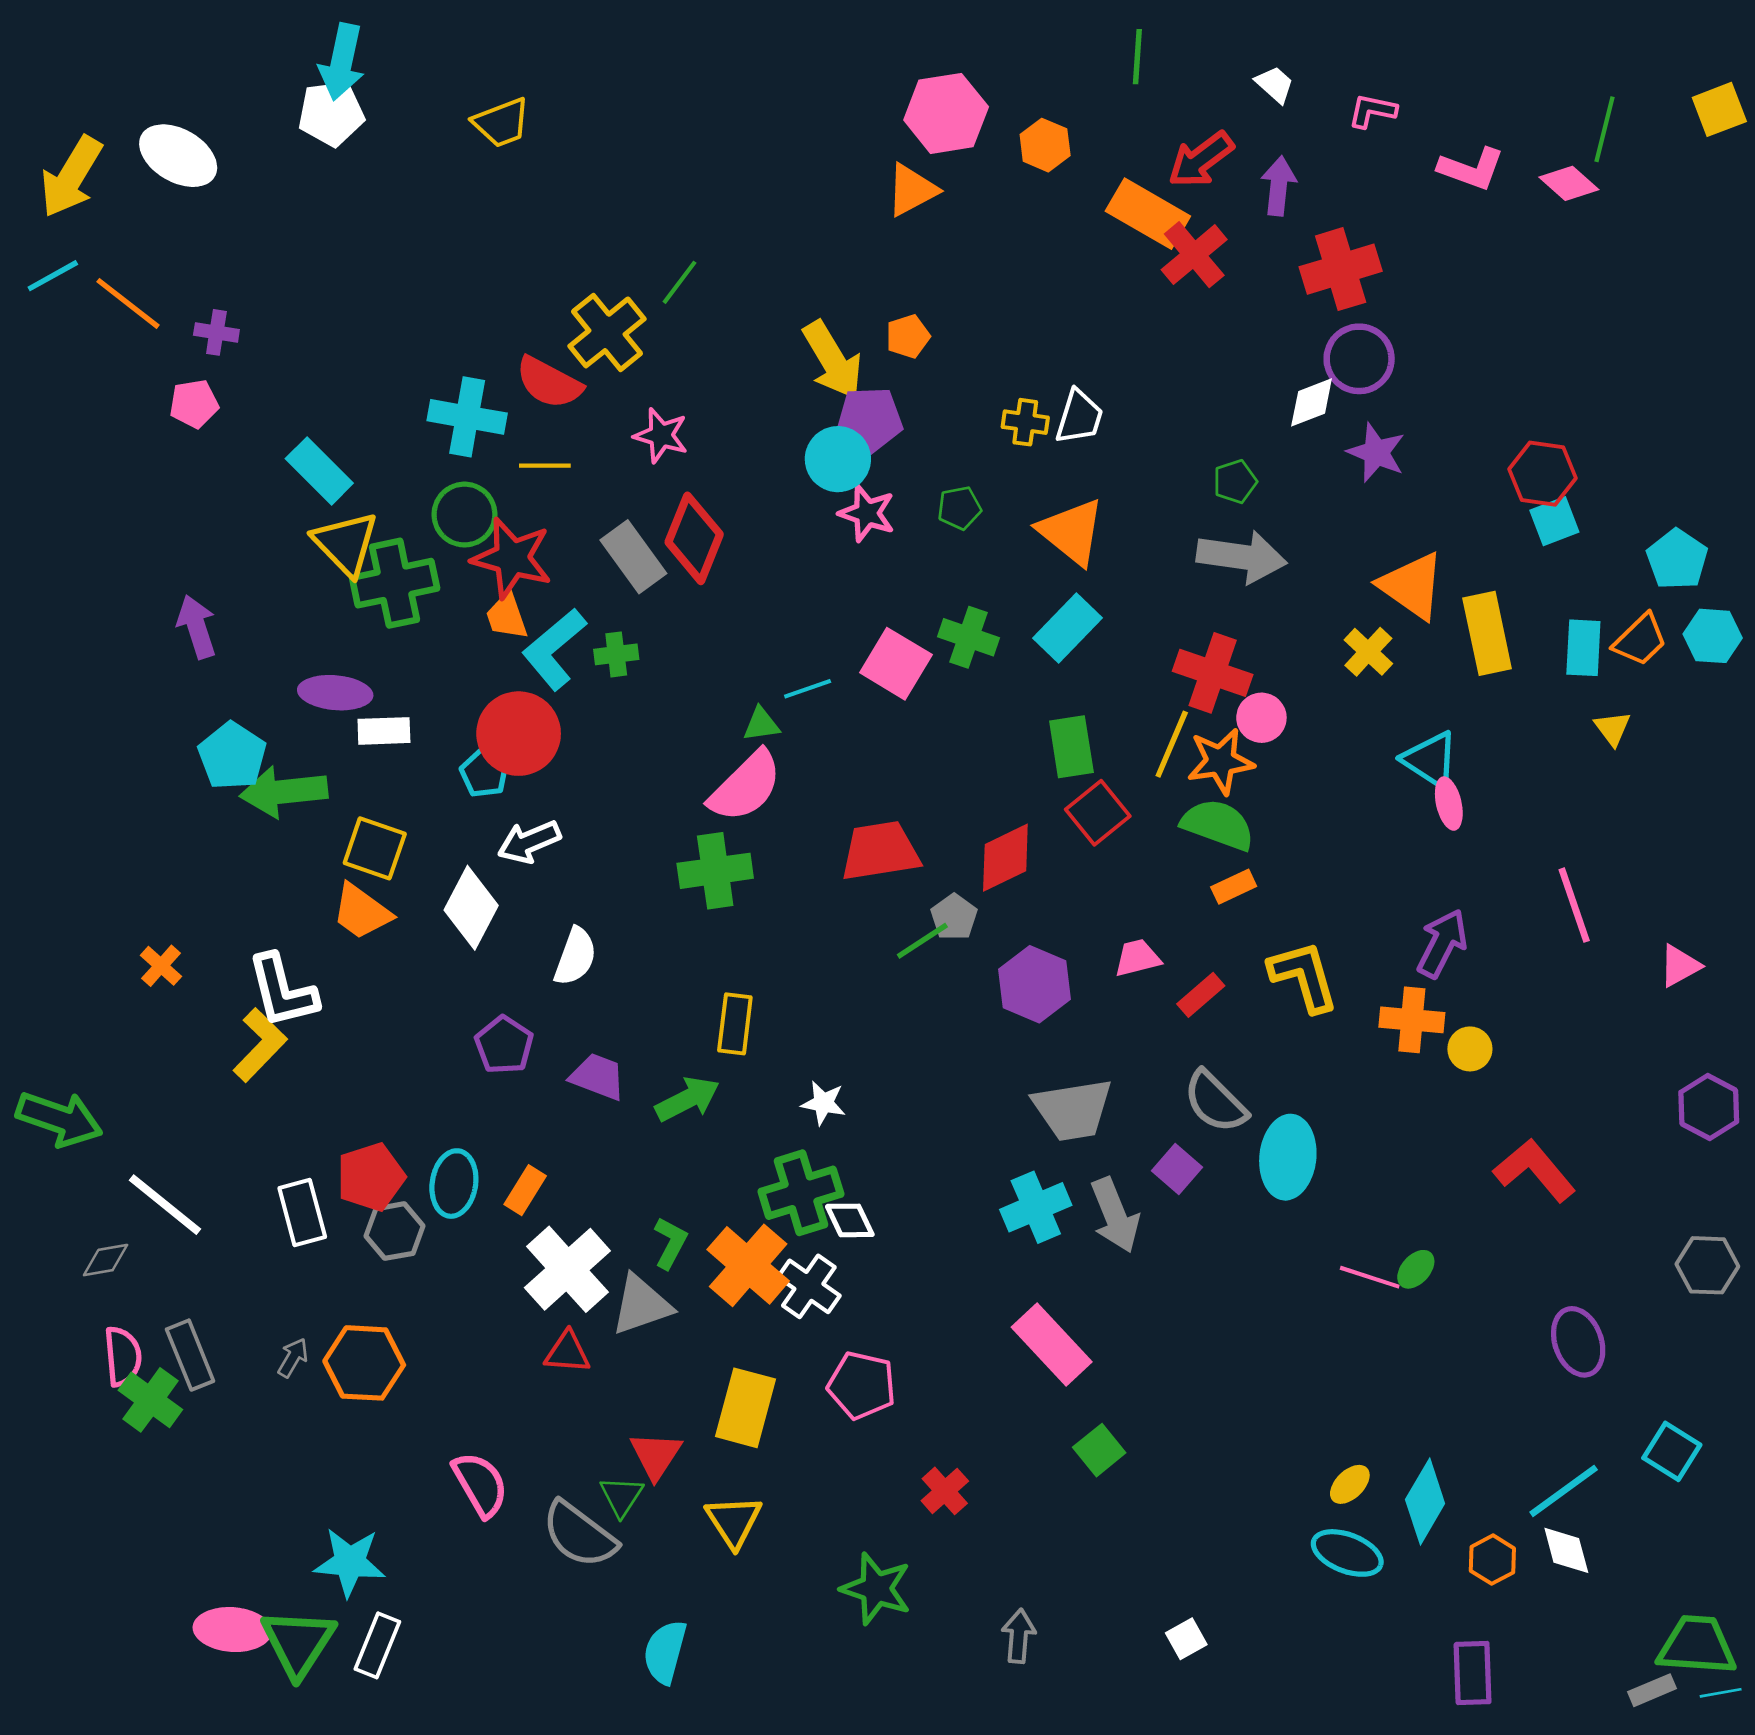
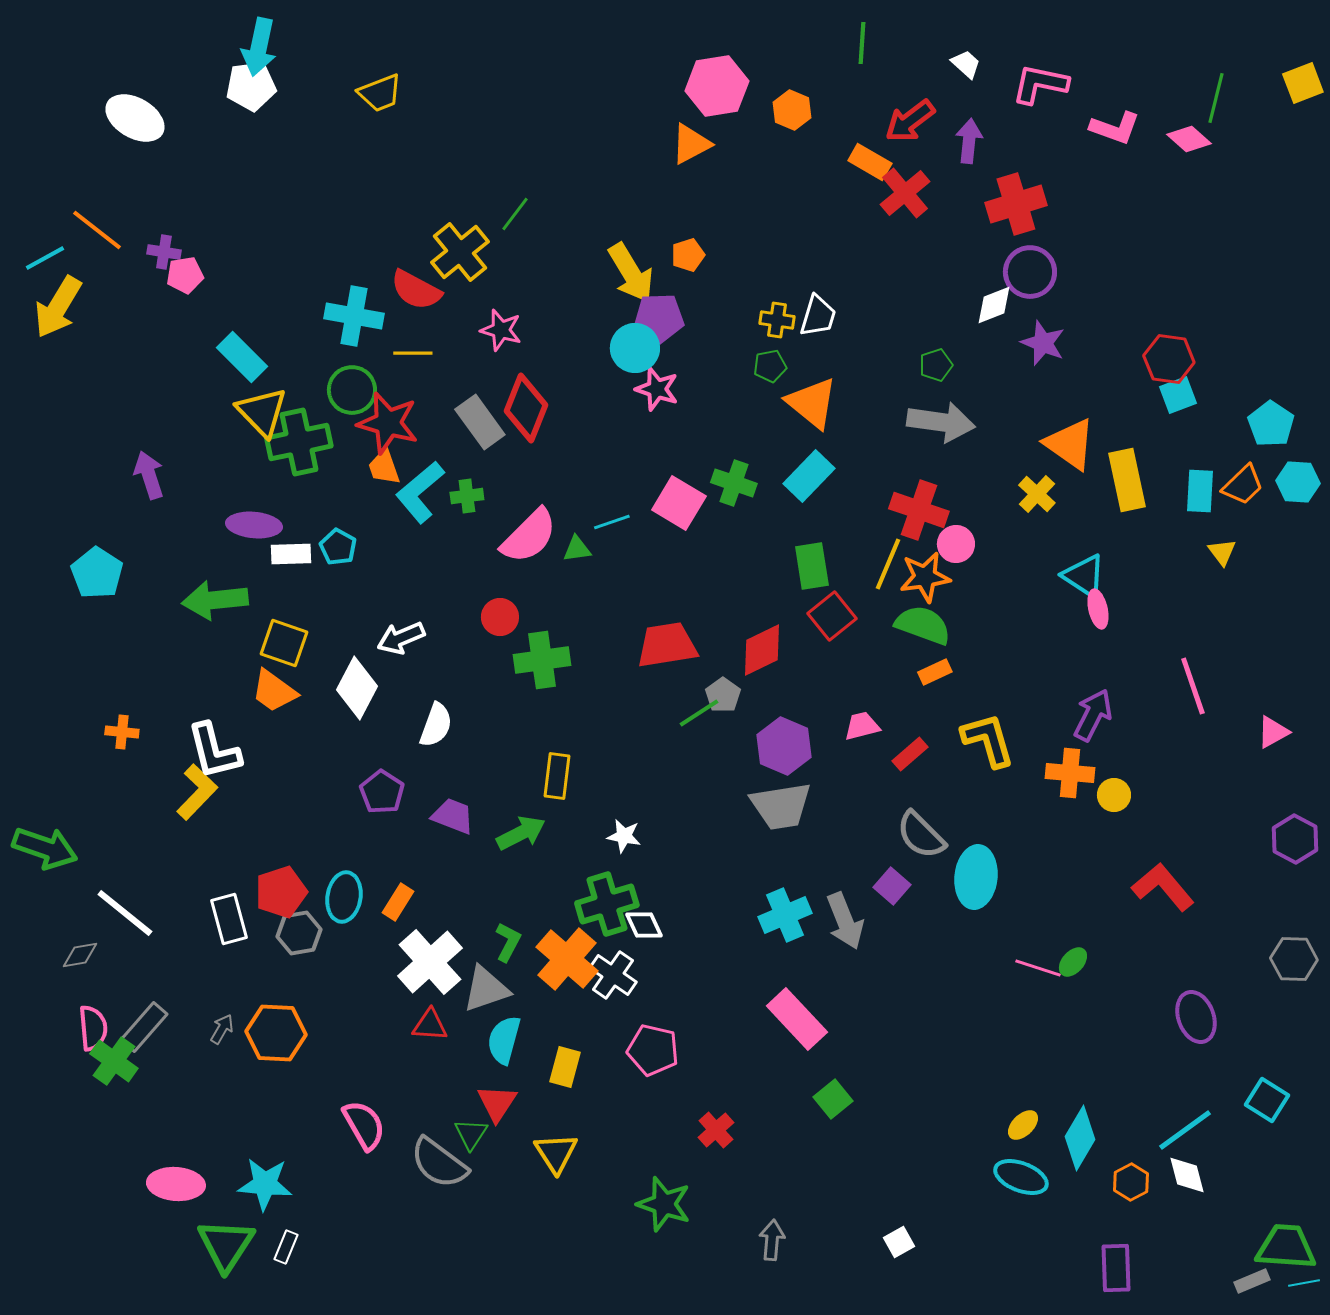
pink L-shape: (1372, 111) -> (1040, 84), size x1.5
yellow arrow: (71, 177) -> (58, 307), moved
orange rectangle: (1148, 214) -> (870, 162), size x0.7
cyan line: (53, 276) -> (45, 258), moved
pink pentagon: (194, 404) -> (185, 275), moved
green pentagon: (959, 508) -> (770, 366), moved
red circle: (519, 734) -> (500, 617), moved, size x0.6
cyan pentagon: (232, 756) -> (97, 573), moved
cyan pentagon: (484, 773) -> (338, 547), moved
pink semicircle: (746, 786) -> (529, 536), moved
orange cross: (161, 966) -> (122, 732), turned -36
gray trapezoid: (1073, 1110) -> (781, 806), moved
gray rectangle: (190, 1355) -> (144, 1027), turned 63
yellow rectangle: (746, 1408) -> (565, 1067), size x0.7
pink ellipse: (232, 1630) -> (176, 1184), moved
white rectangle: (377, 1645) -> (286, 1247), size x0.7
cyan semicircle: (665, 1652) -> (504, 1040), moved

